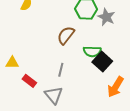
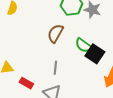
green semicircle: (92, 51) -> (83, 45), turned 42

